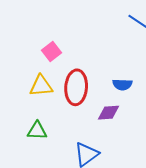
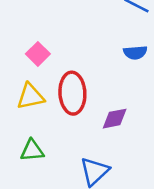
blue semicircle: (122, 85) -> (135, 52), moved

